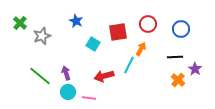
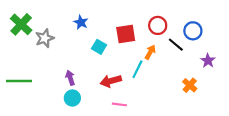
green cross: (20, 23) -> (21, 24), size x1.5
black line: (175, 57) -> (176, 45), moved, turned 42
purple star: (195, 69) -> (208, 61), moved
green line: (40, 76) -> (19, 81), moved, turned -40
pink line: (89, 98) -> (119, 104), moved

